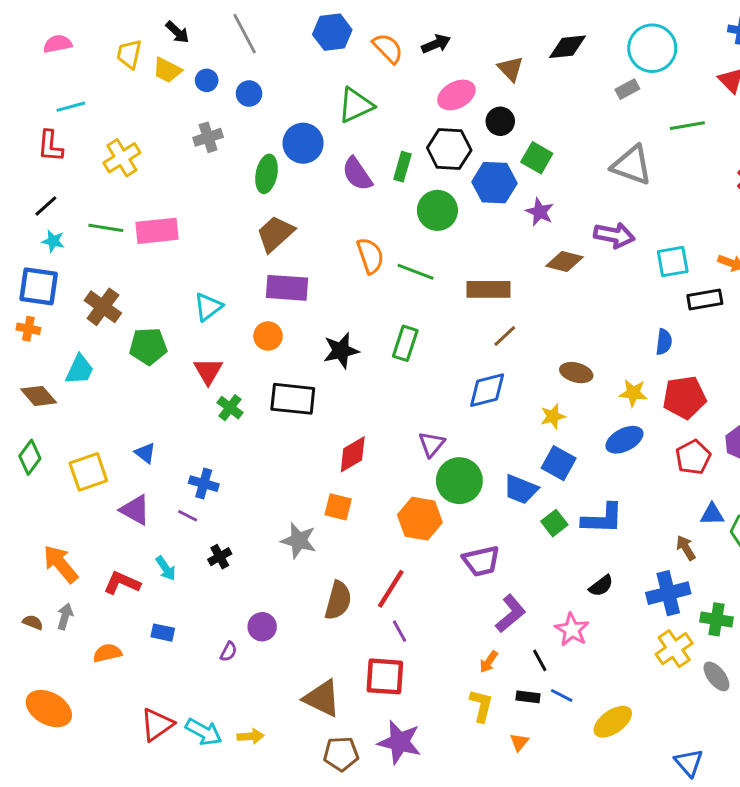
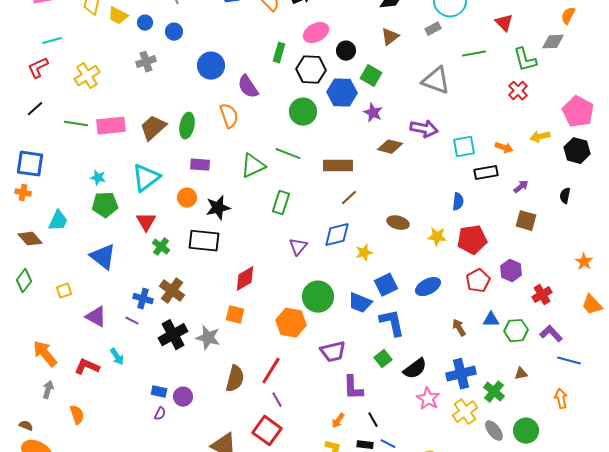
brown triangle: (510, 69) -> (390, 37), moved, turned 36
green triangle: (356, 105) -> (253, 166), moved
red L-shape: (50, 146) -> (38, 68), turned 60
green rectangle: (402, 167) -> (279, 53), moved
green ellipse: (267, 174) -> (187, 126), moved
brown trapezoid: (275, 234) -> (153, 128), moved
cyan star: (53, 241) -> (98, 178), moved
orange semicircle: (370, 256) -> (229, 116), moved
purple rectangle: (287, 288) -> (200, 165), size x0.7
brown cross: (103, 307) -> (172, 291), moved
cyan triangle: (208, 307) -> (146, 178), size x1.4
black star: (341, 351) -> (218, 208), moved
yellow star: (553, 416) -> (364, 253), moved
blue ellipse: (624, 440) -> (428, 287), moved
purple triangle: (432, 444) -> (298, 247), moved
blue triangle: (145, 453) -> (103, 257), moved, size x1.8
blue square: (559, 463) -> (386, 285), turned 35
yellow square: (88, 472) -> (64, 291), size x0.6
blue L-shape: (603, 519) -> (392, 323), moved, turned -104
green square: (554, 523) -> (383, 359), moved
brown arrow: (686, 548) -> (459, 328), moved
black cross: (220, 557) -> (173, 335), moved, size x1.8
black semicircle: (601, 586) -> (415, 369), size x1.4
purple L-shape: (510, 614) -> (353, 388), turned 128
green cross: (716, 619) -> (494, 392), turned 30
brown semicircle: (33, 622) -> (26, 426), moved
pink star: (572, 630) -> (428, 399), moved
blue rectangle: (163, 633) -> (159, 392), moved
orange semicircle: (107, 653) -> (77, 415), turned 84
red square: (385, 676) -> (267, 431), turned 32

